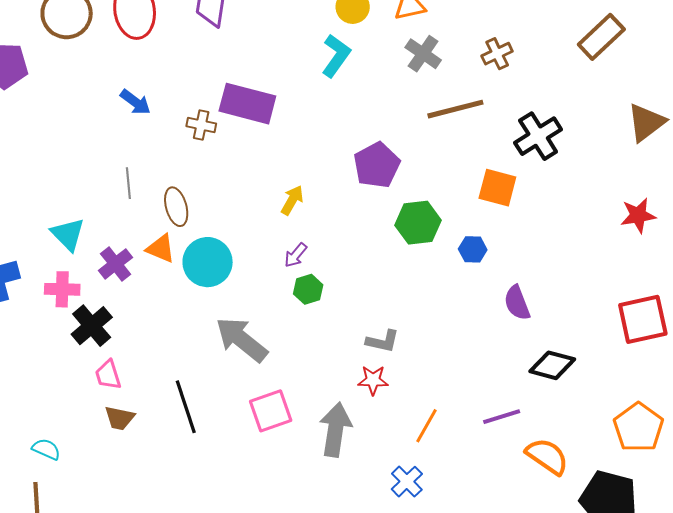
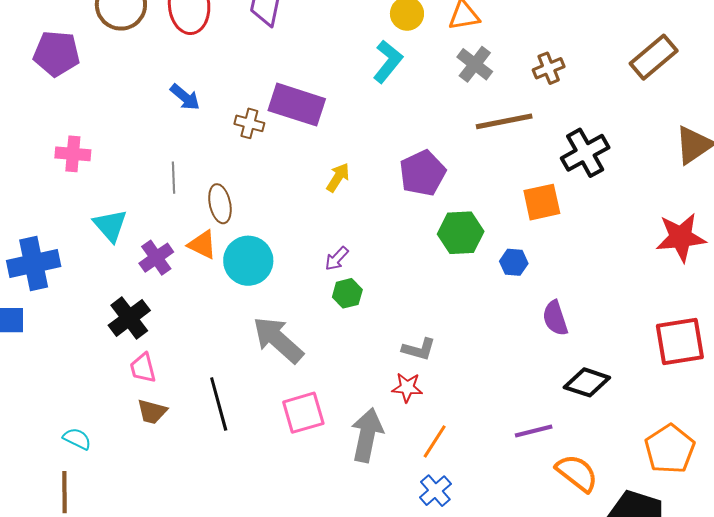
orange square: (497, 188) -> (542, 202), turned -30
yellow arrow: (292, 200) -> (338, 177), moved
red star: (638, 215) -> (681, 237), size x1.4
pink cross: (62, 289) -> (73, 154), moved
orange line: (427, 426) -> (435, 441), moved

